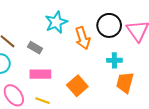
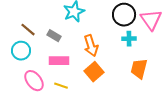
orange arrow: (83, 38) -> (91, 46), moved
cyan cross: (114, 60) -> (129, 39), moved

